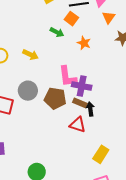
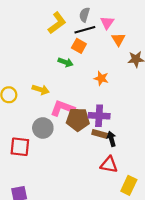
orange star: (84, 43) -> (101, 78), moved
pink L-shape: (67, 77) -> (63, 108), moved, turned 125
brown pentagon: (55, 98) -> (78, 120), moved
red triangle: (78, 125) -> (109, 165), moved

